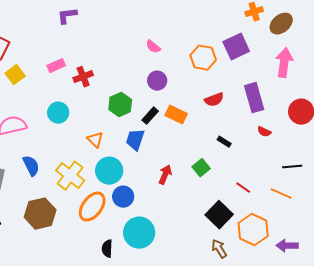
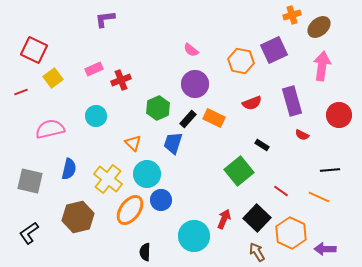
purple circle: (157, 81) -> (195, 84), size x1.4
blue semicircle: (31, 166) -> (69, 169), turned 40
green square: (201, 168) -> (239, 171), size x1.6
red arrow: (165, 175) -> (224, 219), moved
cyan circle: (139, 233) -> (194, 236), moved

